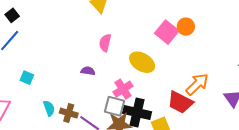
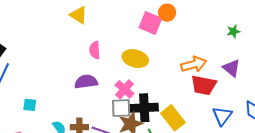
purple semicircle: (88, 71) -> (86, 82), size x1.6
orange arrow: (197, 84) -> (194, 64), turned 45
red trapezoid: (180, 102) -> (204, 85), moved

